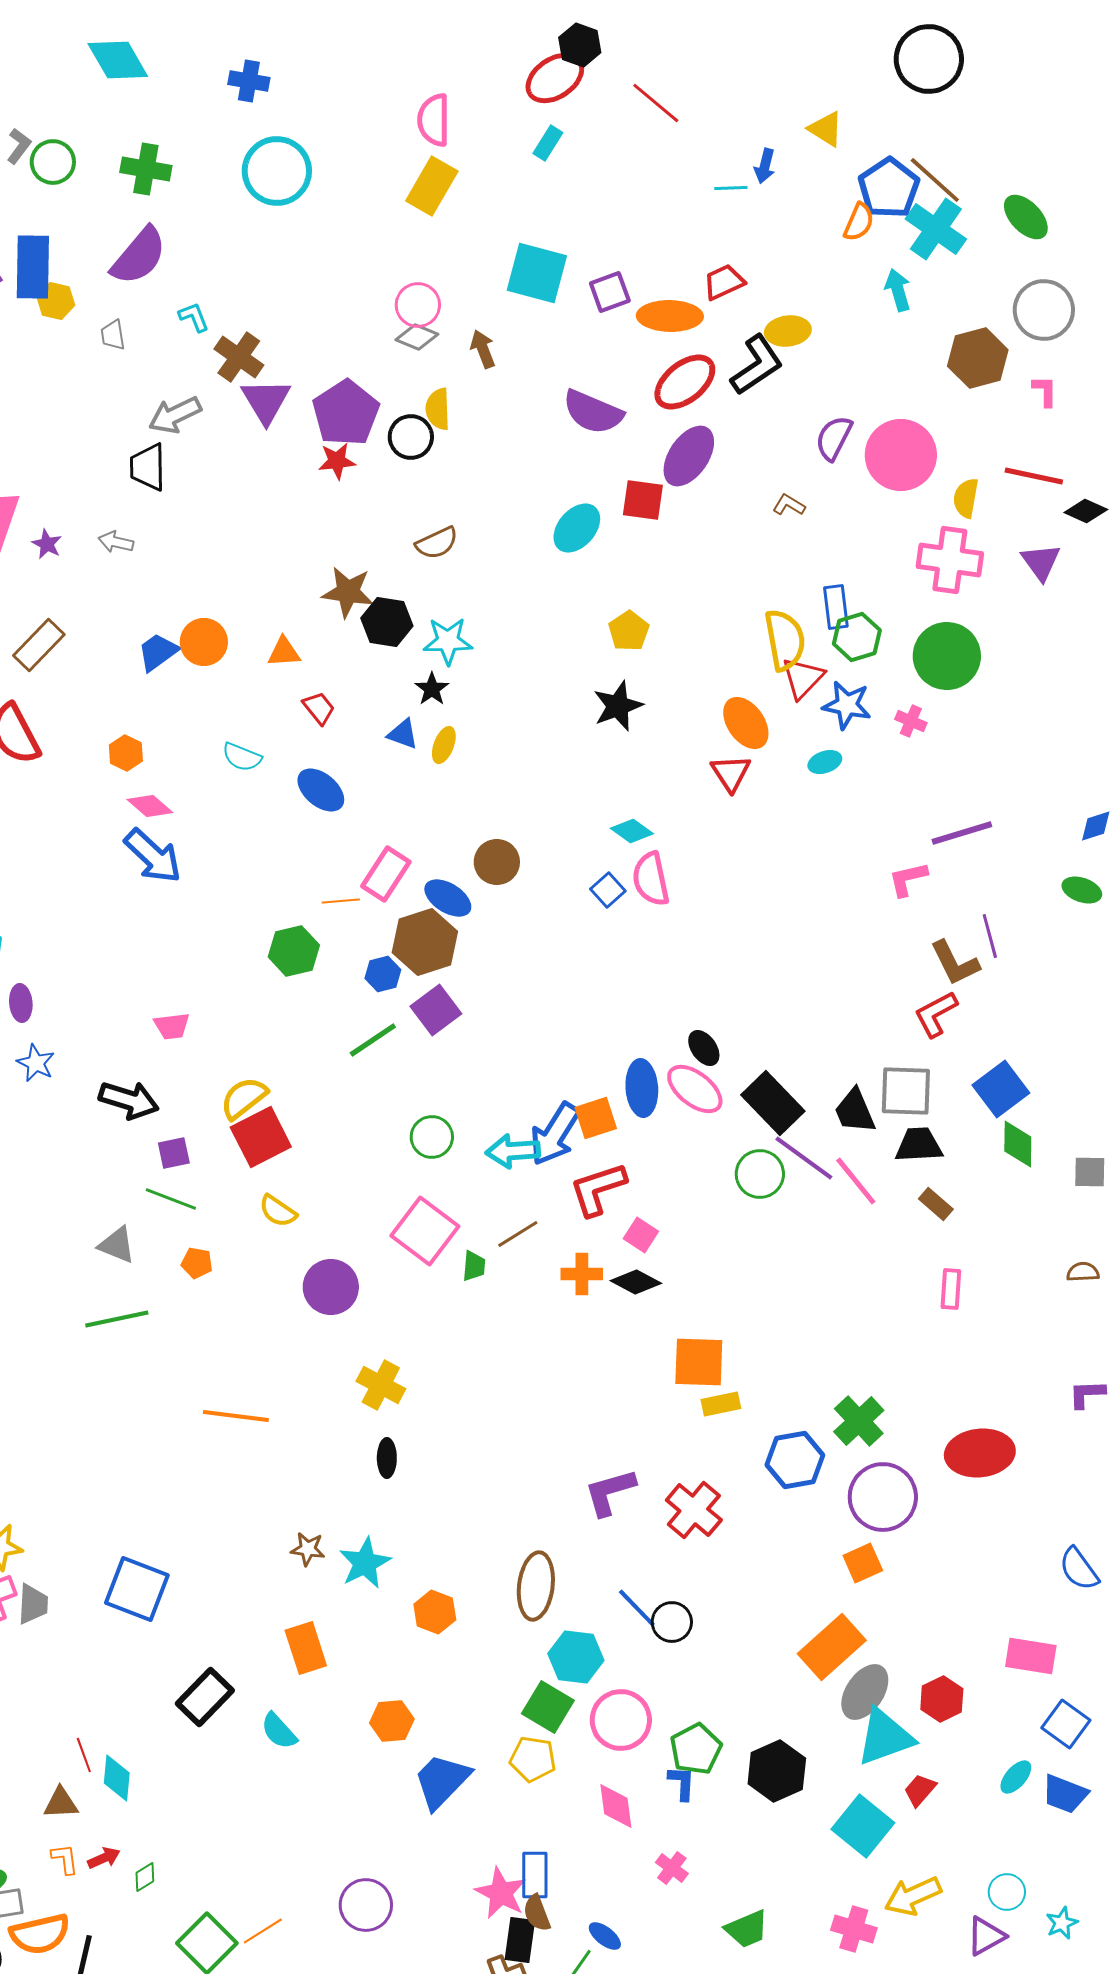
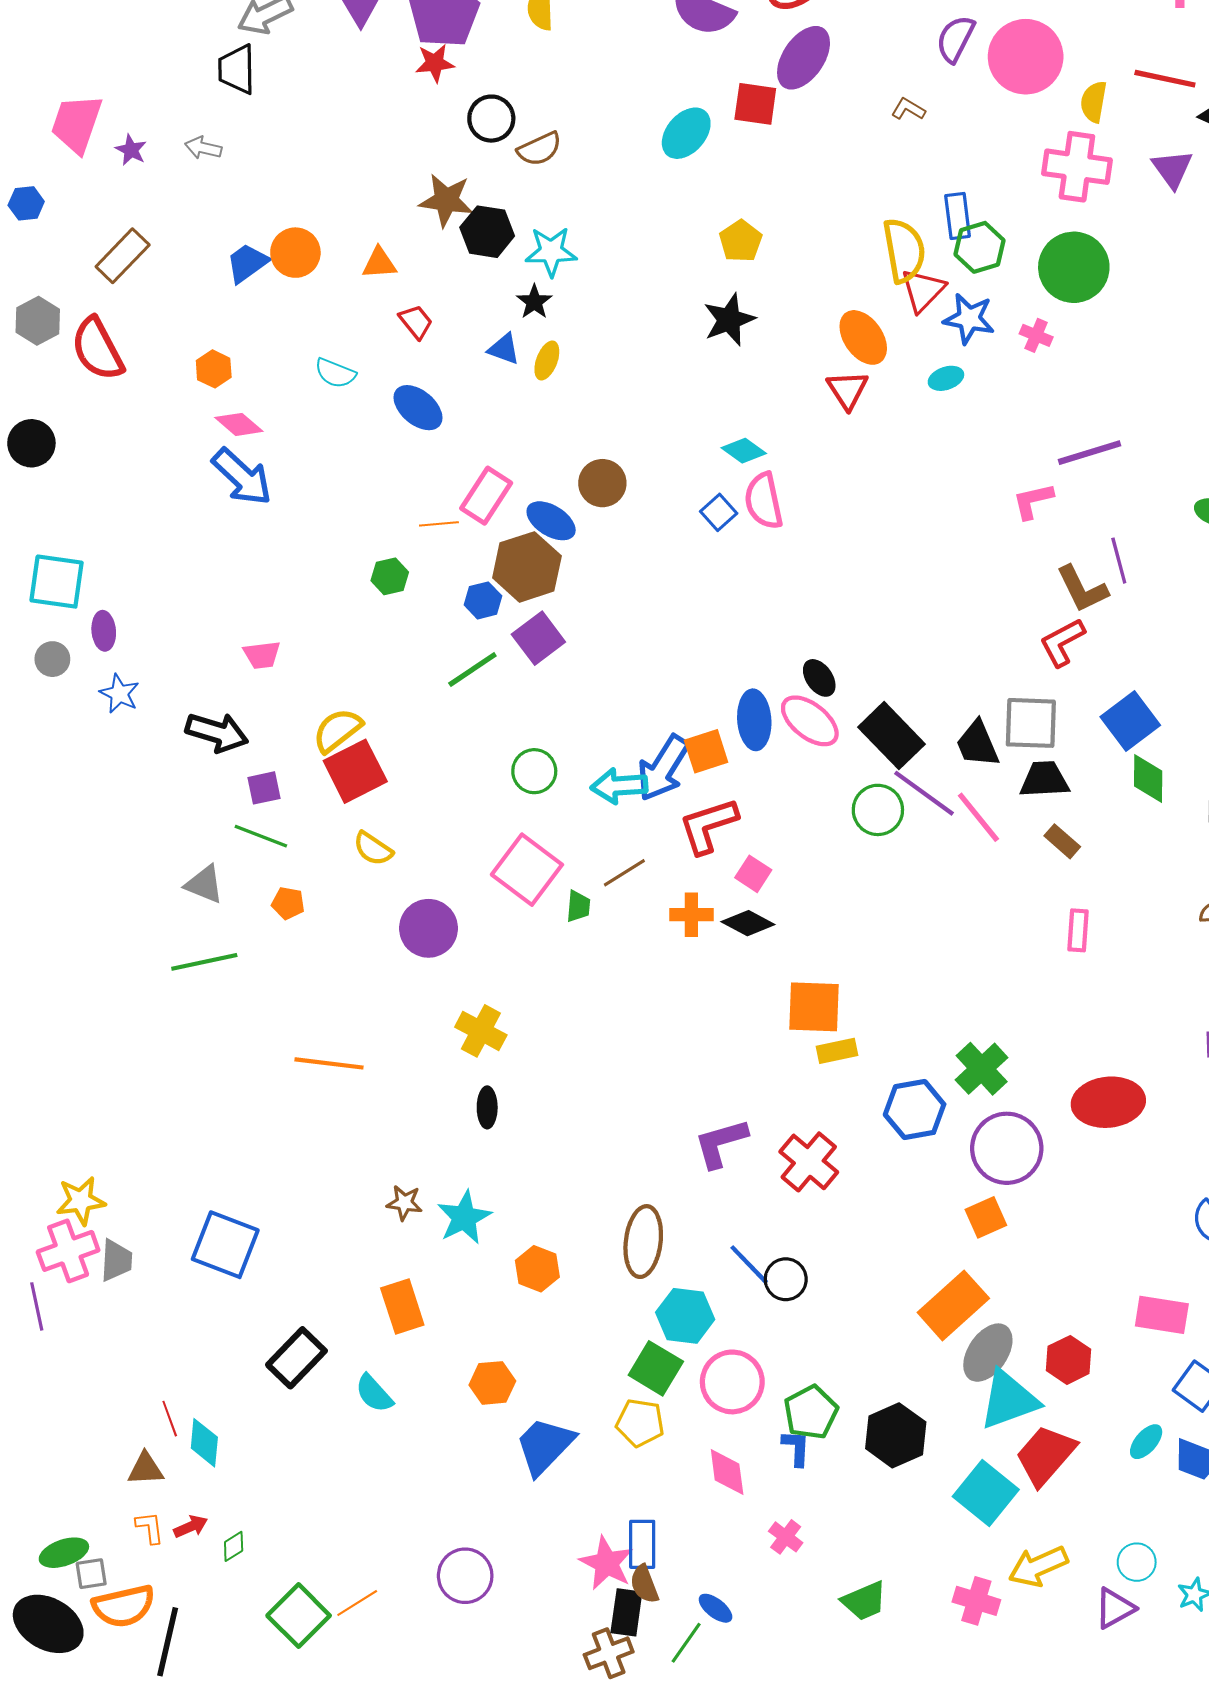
black circle: (411, 437) -> (491, 119), moved
green hexagon: (294, 951) -> (390, 576), size x0.7
red trapezoid: (920, 1790) -> (1046, 1455), size x1.8

